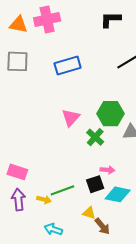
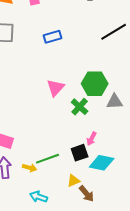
blue rectangle: (68, 66) -> (53, 37), size x0.7
pink arrow: (107, 170) -> (92, 139), turned 112
yellow triangle: (89, 213) -> (74, 181), turned -40

